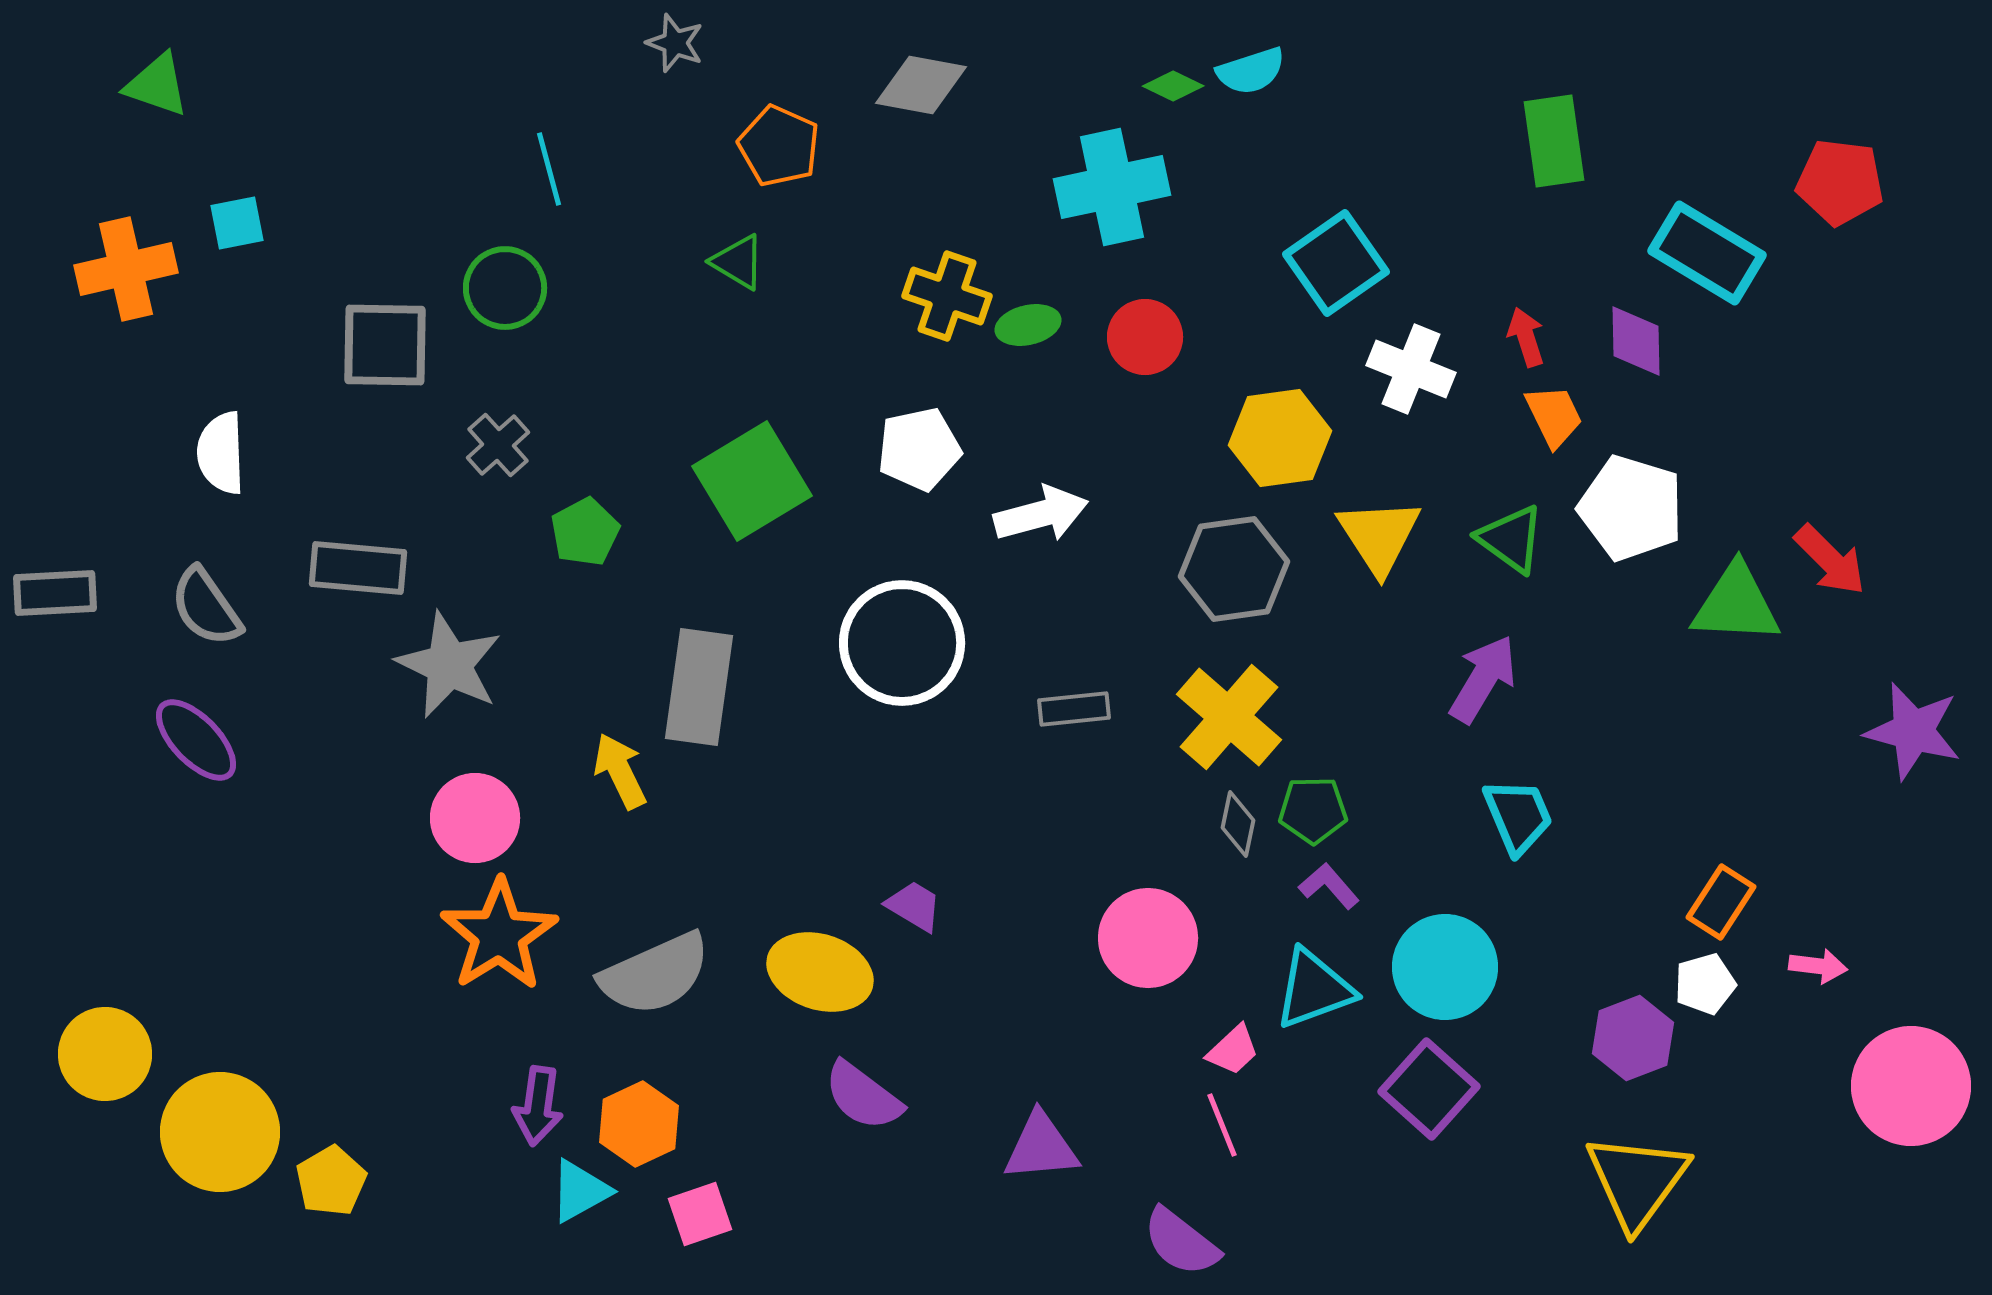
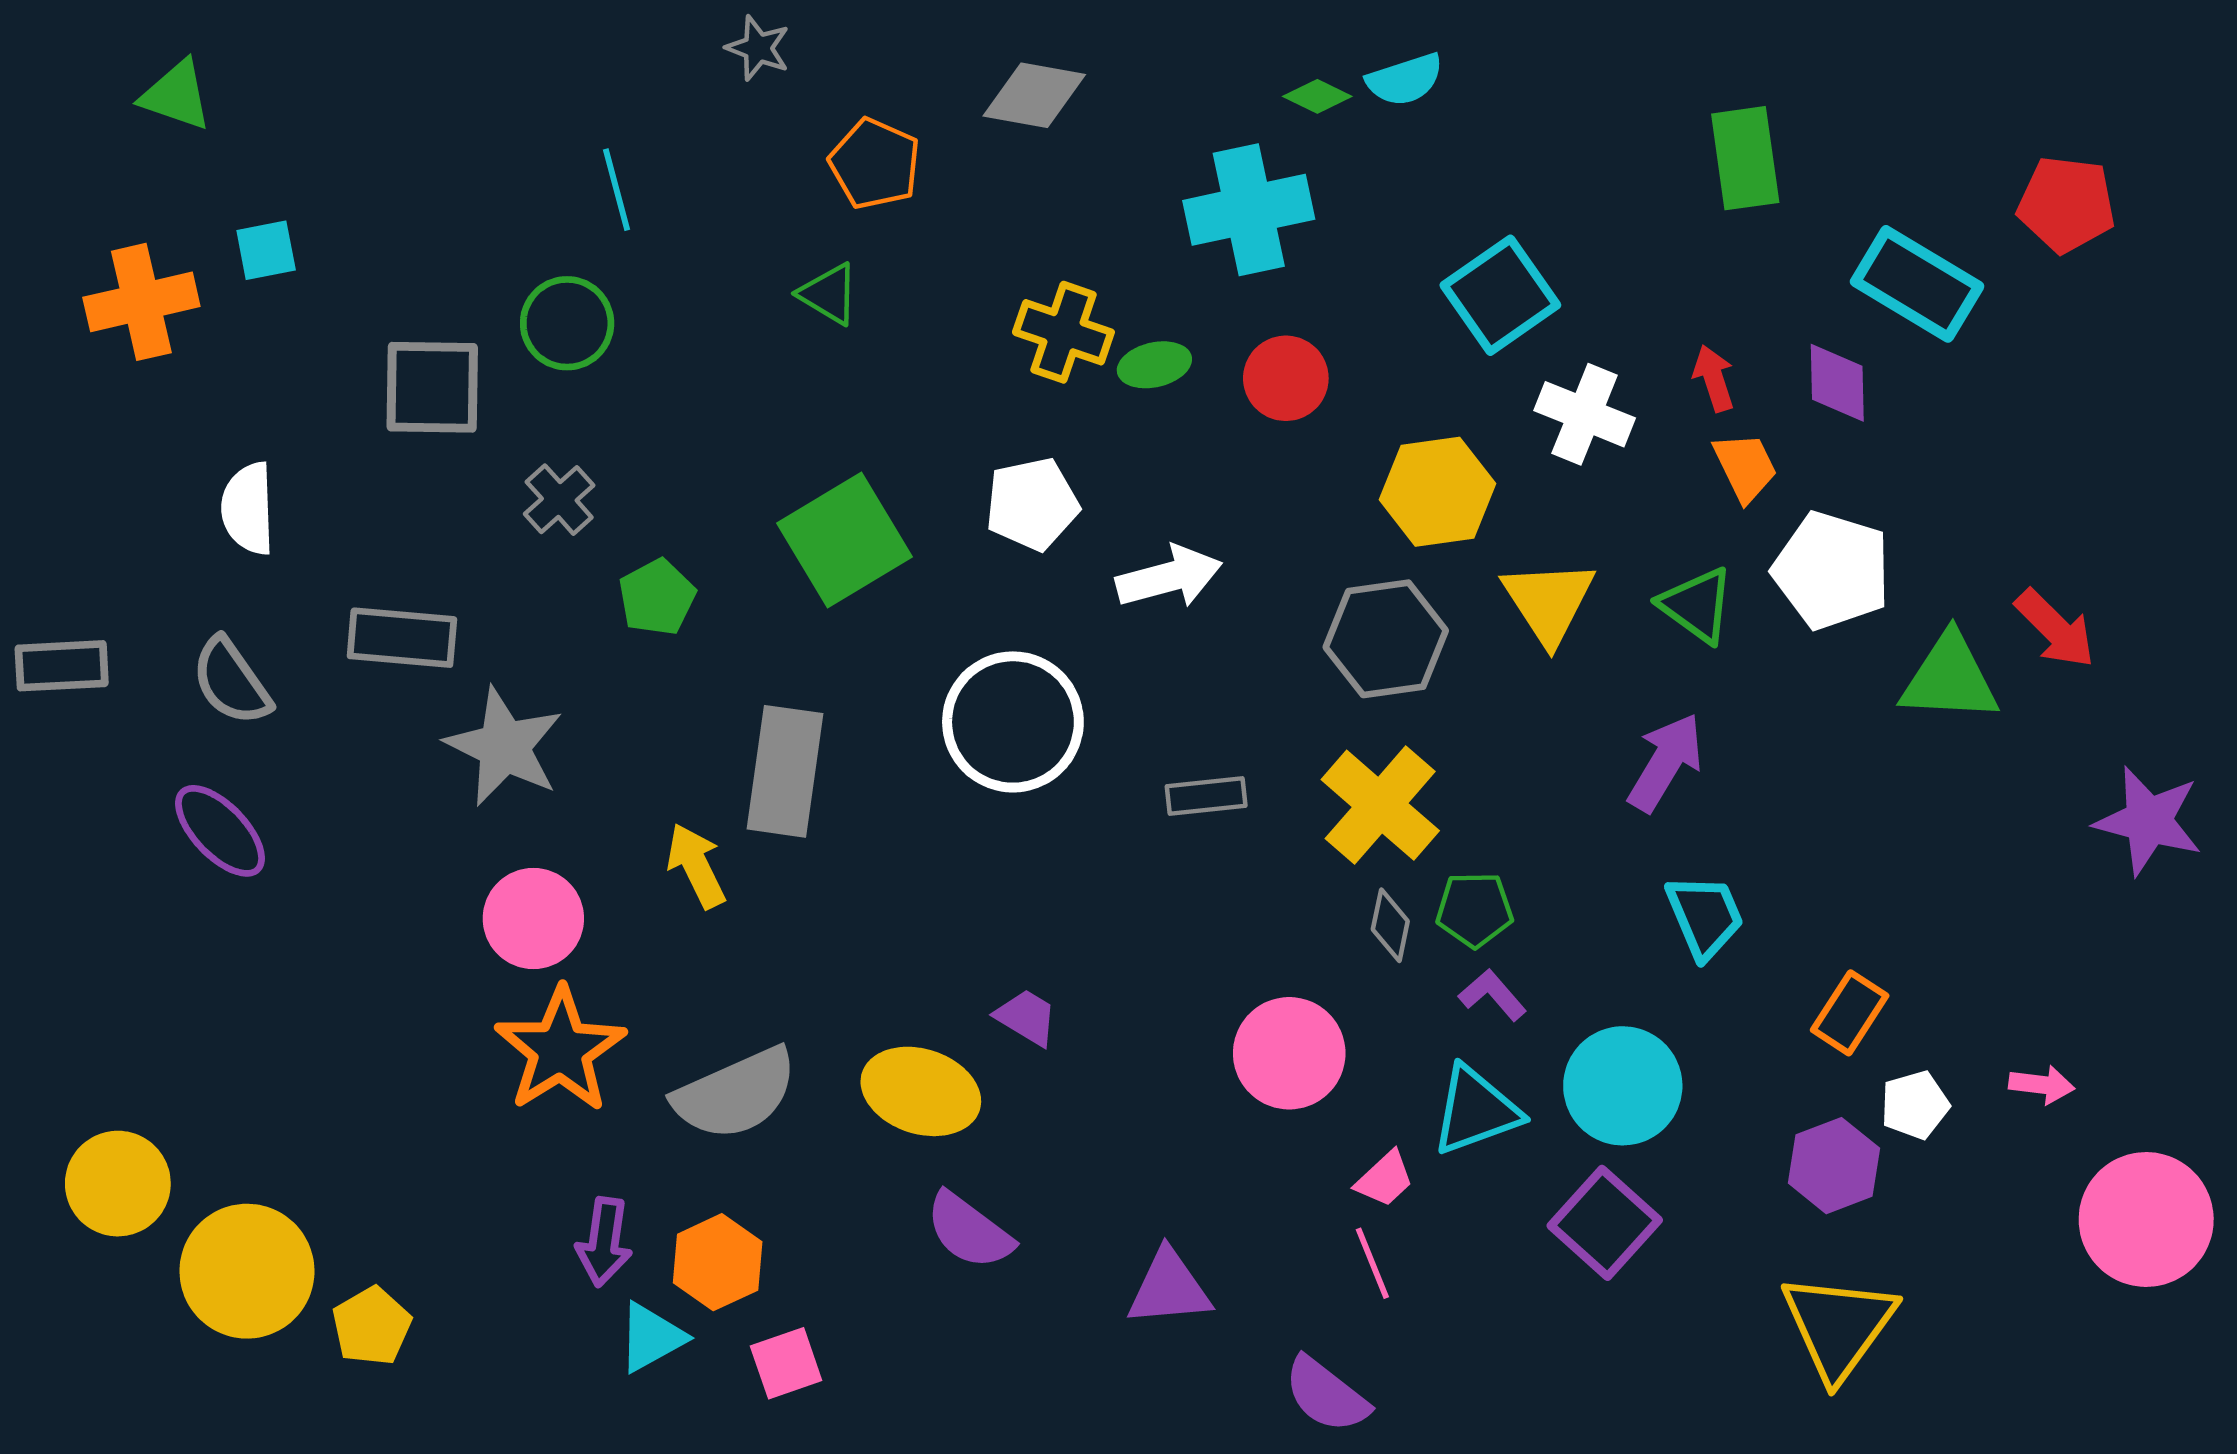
orange rectangle: (1721, 902) -> (1850, 1013), moved

